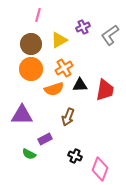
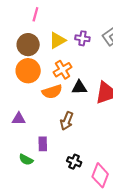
purple cross: (83, 27) -> (82, 38), moved, turned 32
purple triangle: (22, 115) -> (19, 119), size x0.6
purple rectangle: (45, 139) -> (43, 144), turned -64

